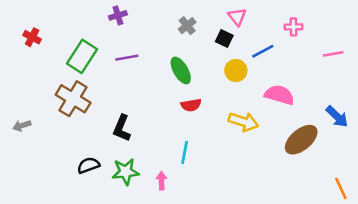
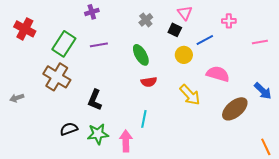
red cross: (32, 37) -> (25, 29), size x1.5
yellow arrow: (244, 122) -> (190, 95), turned 30
pink arrow: (161, 181) -> (126, 141), size x1.5

